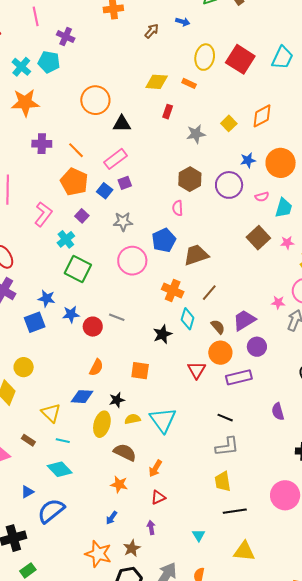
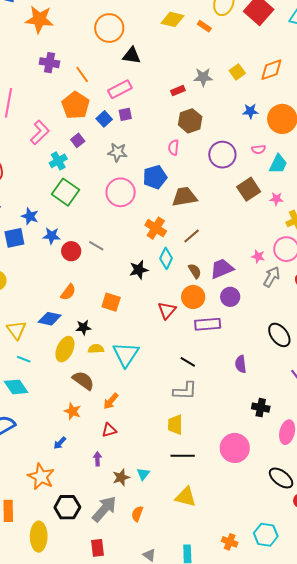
red rectangle: (168, 112) -> (178, 91), moved, turned 40
purple circle: (229, 185) -> (222, 155), moved
brown star: (132, 548) -> (121, 477), moved

